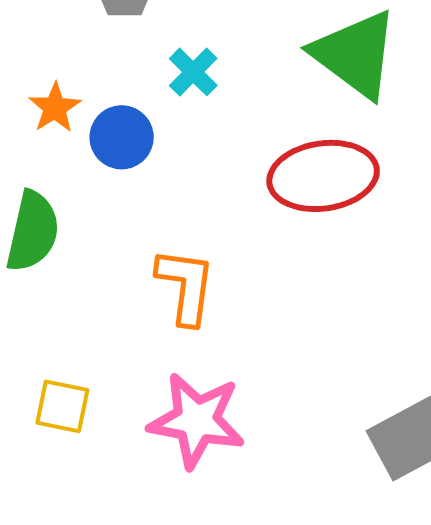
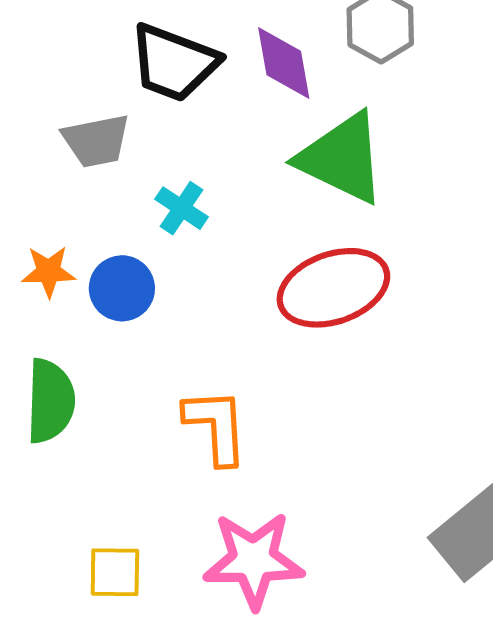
orange star: (55, 108) -> (49, 272), turned -30

